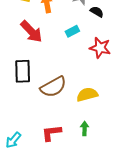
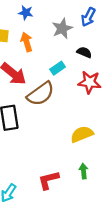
black semicircle: (97, 12) -> (84, 52), moved
brown semicircle: (53, 87) -> (41, 94), moved

